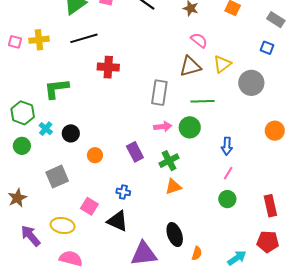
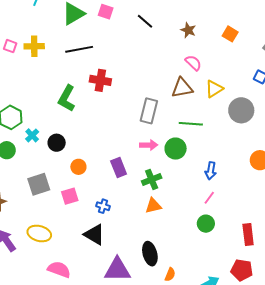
green L-shape: (56, 89) -> (67, 98), moved, turned -60
pink square: (89, 206) -> (70, 196), moved, turned 36
pink semicircle: (71, 258) -> (59, 269), moved

